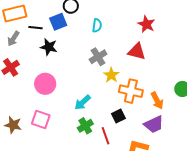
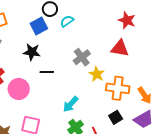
cyan semicircle: (97, 25) -> (67, 21), moved, turned -128
black line: (36, 28) -> (47, 72), moved
pink circle: (45, 84) -> (19, 89), moved
black square: (118, 116) -> (116, 117), moved

